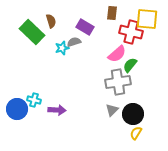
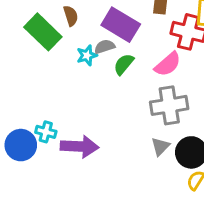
purple rectangle: (85, 27) -> (121, 25), size x1.4
green semicircle: (130, 65) -> (124, 64), moved
purple arrow: (57, 110) -> (80, 147), size x1.4

